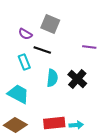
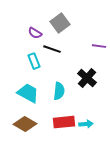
gray square: (50, 24) -> (60, 23), turned 30
cyan semicircle: (52, 78) -> (59, 91), moved

